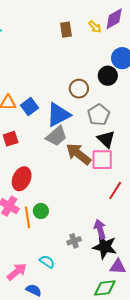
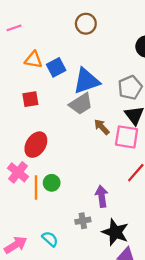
brown circle: (79, 89) -> (86, 24), moved
brown arrow: (78, 154) -> (102, 127), size x0.6
purple arrow: (100, 229) -> (102, 196), moved

